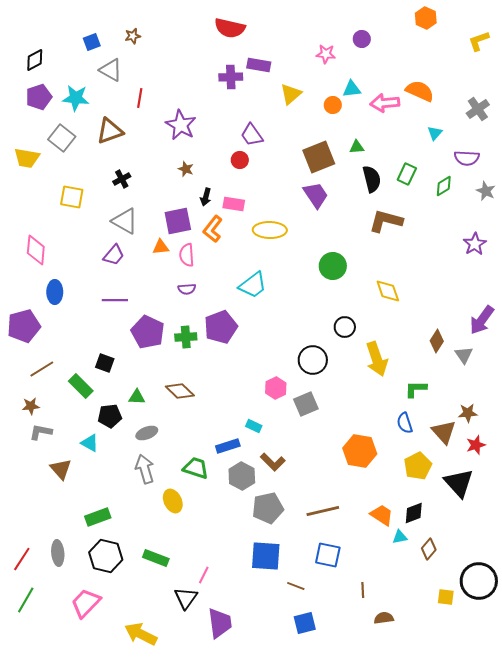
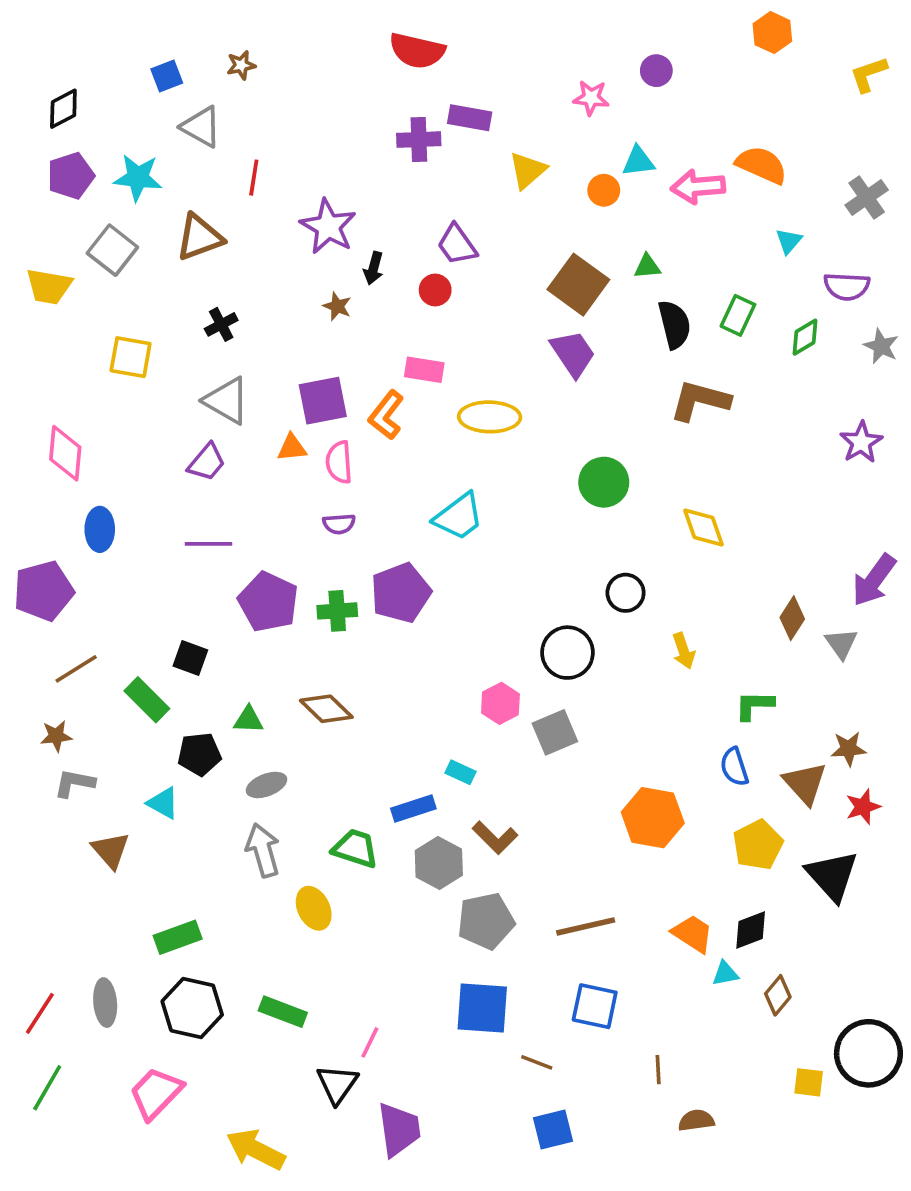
brown square: (319, 157) -> (578, 285), turned -32
black arrow: (206, 197) -> (373, 268), moved
yellow arrow: (377, 359) -> (684, 651), size x0.6

